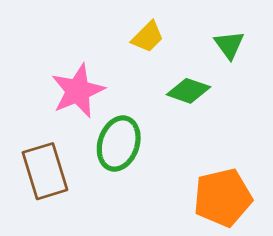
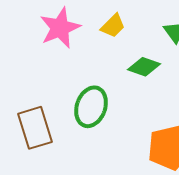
pink star: (78, 91) -> (60, 28), moved

